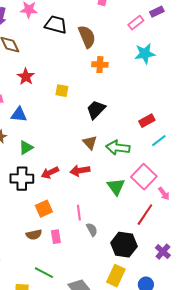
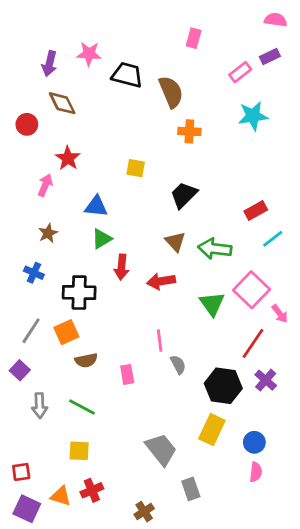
red star: (26, 77) -> (68, 158), moved
blue triangle: (19, 115) -> (96, 206), moved
green triangle: (26, 148) -> (102, 239), moved
red arrow: (50, 173) -> (122, 267), moved, turned -60
orange square: (44, 209) -> (66, 332), moved
brown semicircle: (34, 235) -> (86, 360), moved
purple cross: (163, 252) -> (266, 380), moved
green line: (44, 273) -> (82, 407), moved

